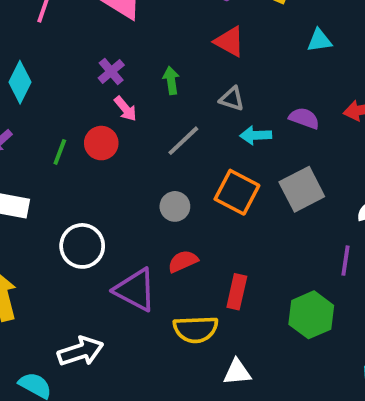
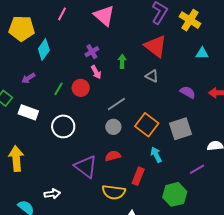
red triangle: (229, 42) -> (156, 46), size x1.4
cyan arrow: (256, 135) -> (156, 155), moved, turned 56
gray line: (183, 141) -> (116, 104), moved
white circle: (82, 246) -> (63, 126), moved
purple line: (345, 261) -> (197, 169), turned 42
white arrow: (81, 351) -> (52, 194), size x0.7

